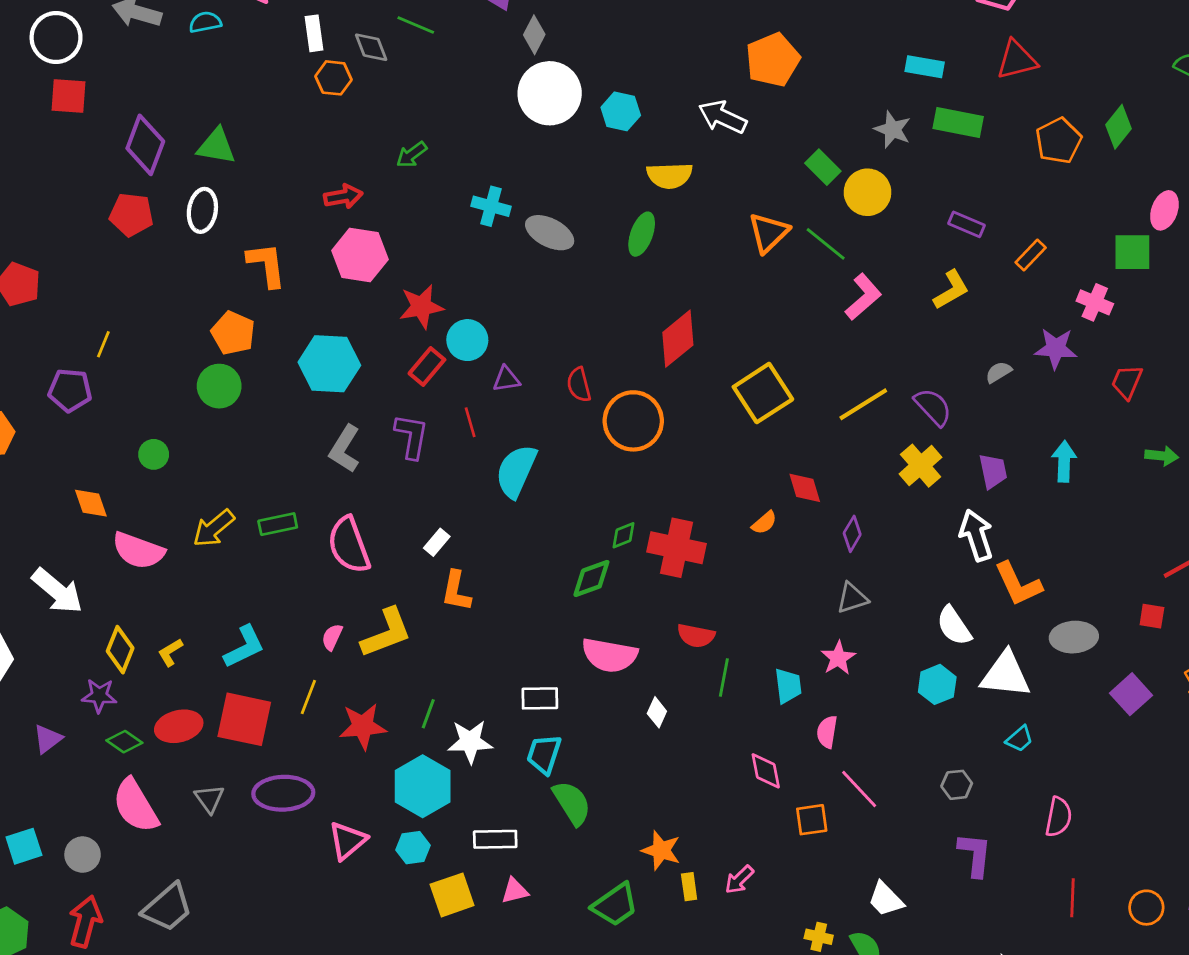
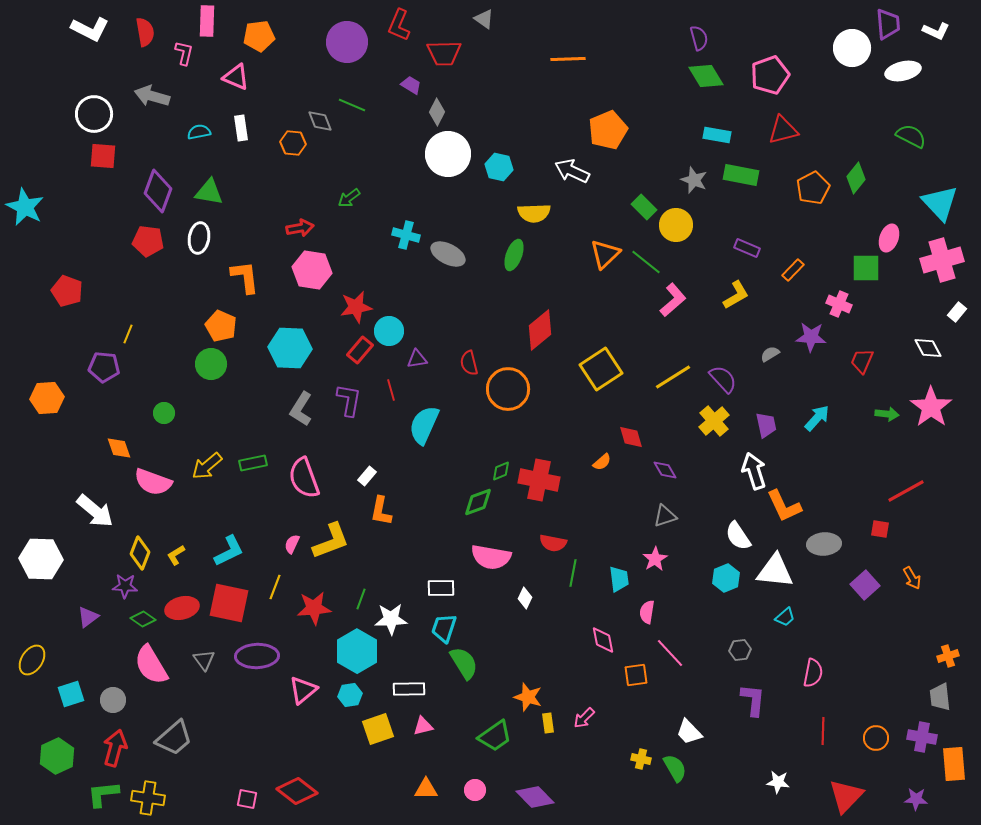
cyan semicircle: (205, 22) -> (199, 132), moved
white rectangle: (314, 33) -> (241, 128), moved
cyan arrow: (1064, 461) -> (817, 418), turned 40
purple diamond: (852, 534) -> (665, 470), turned -60

